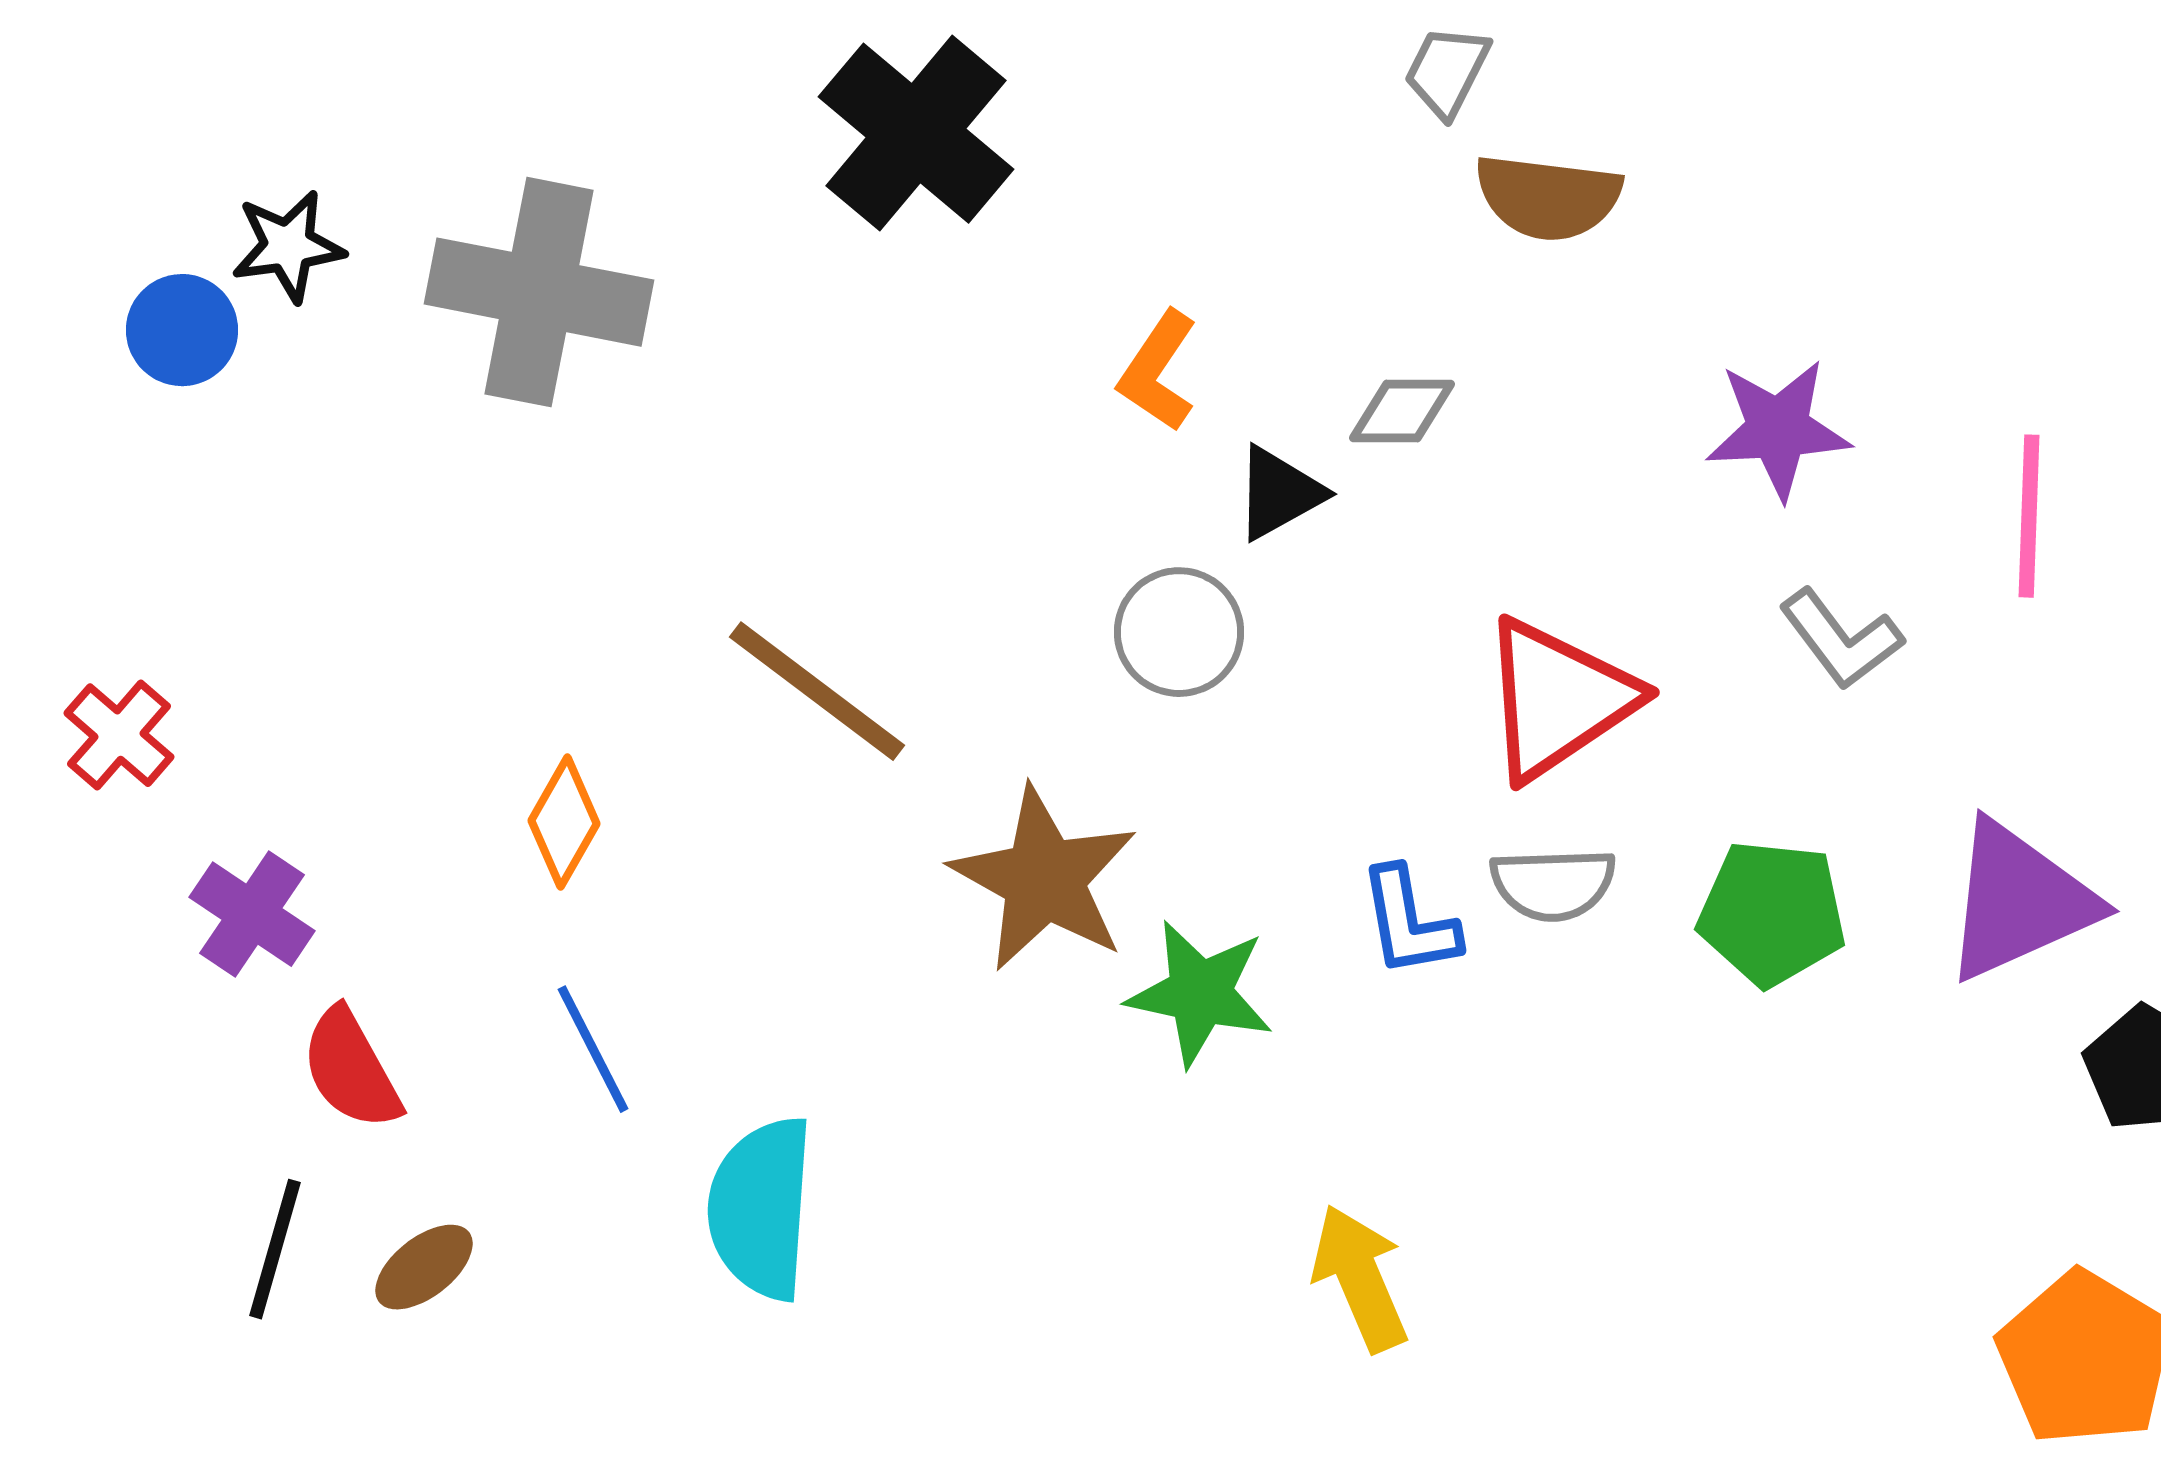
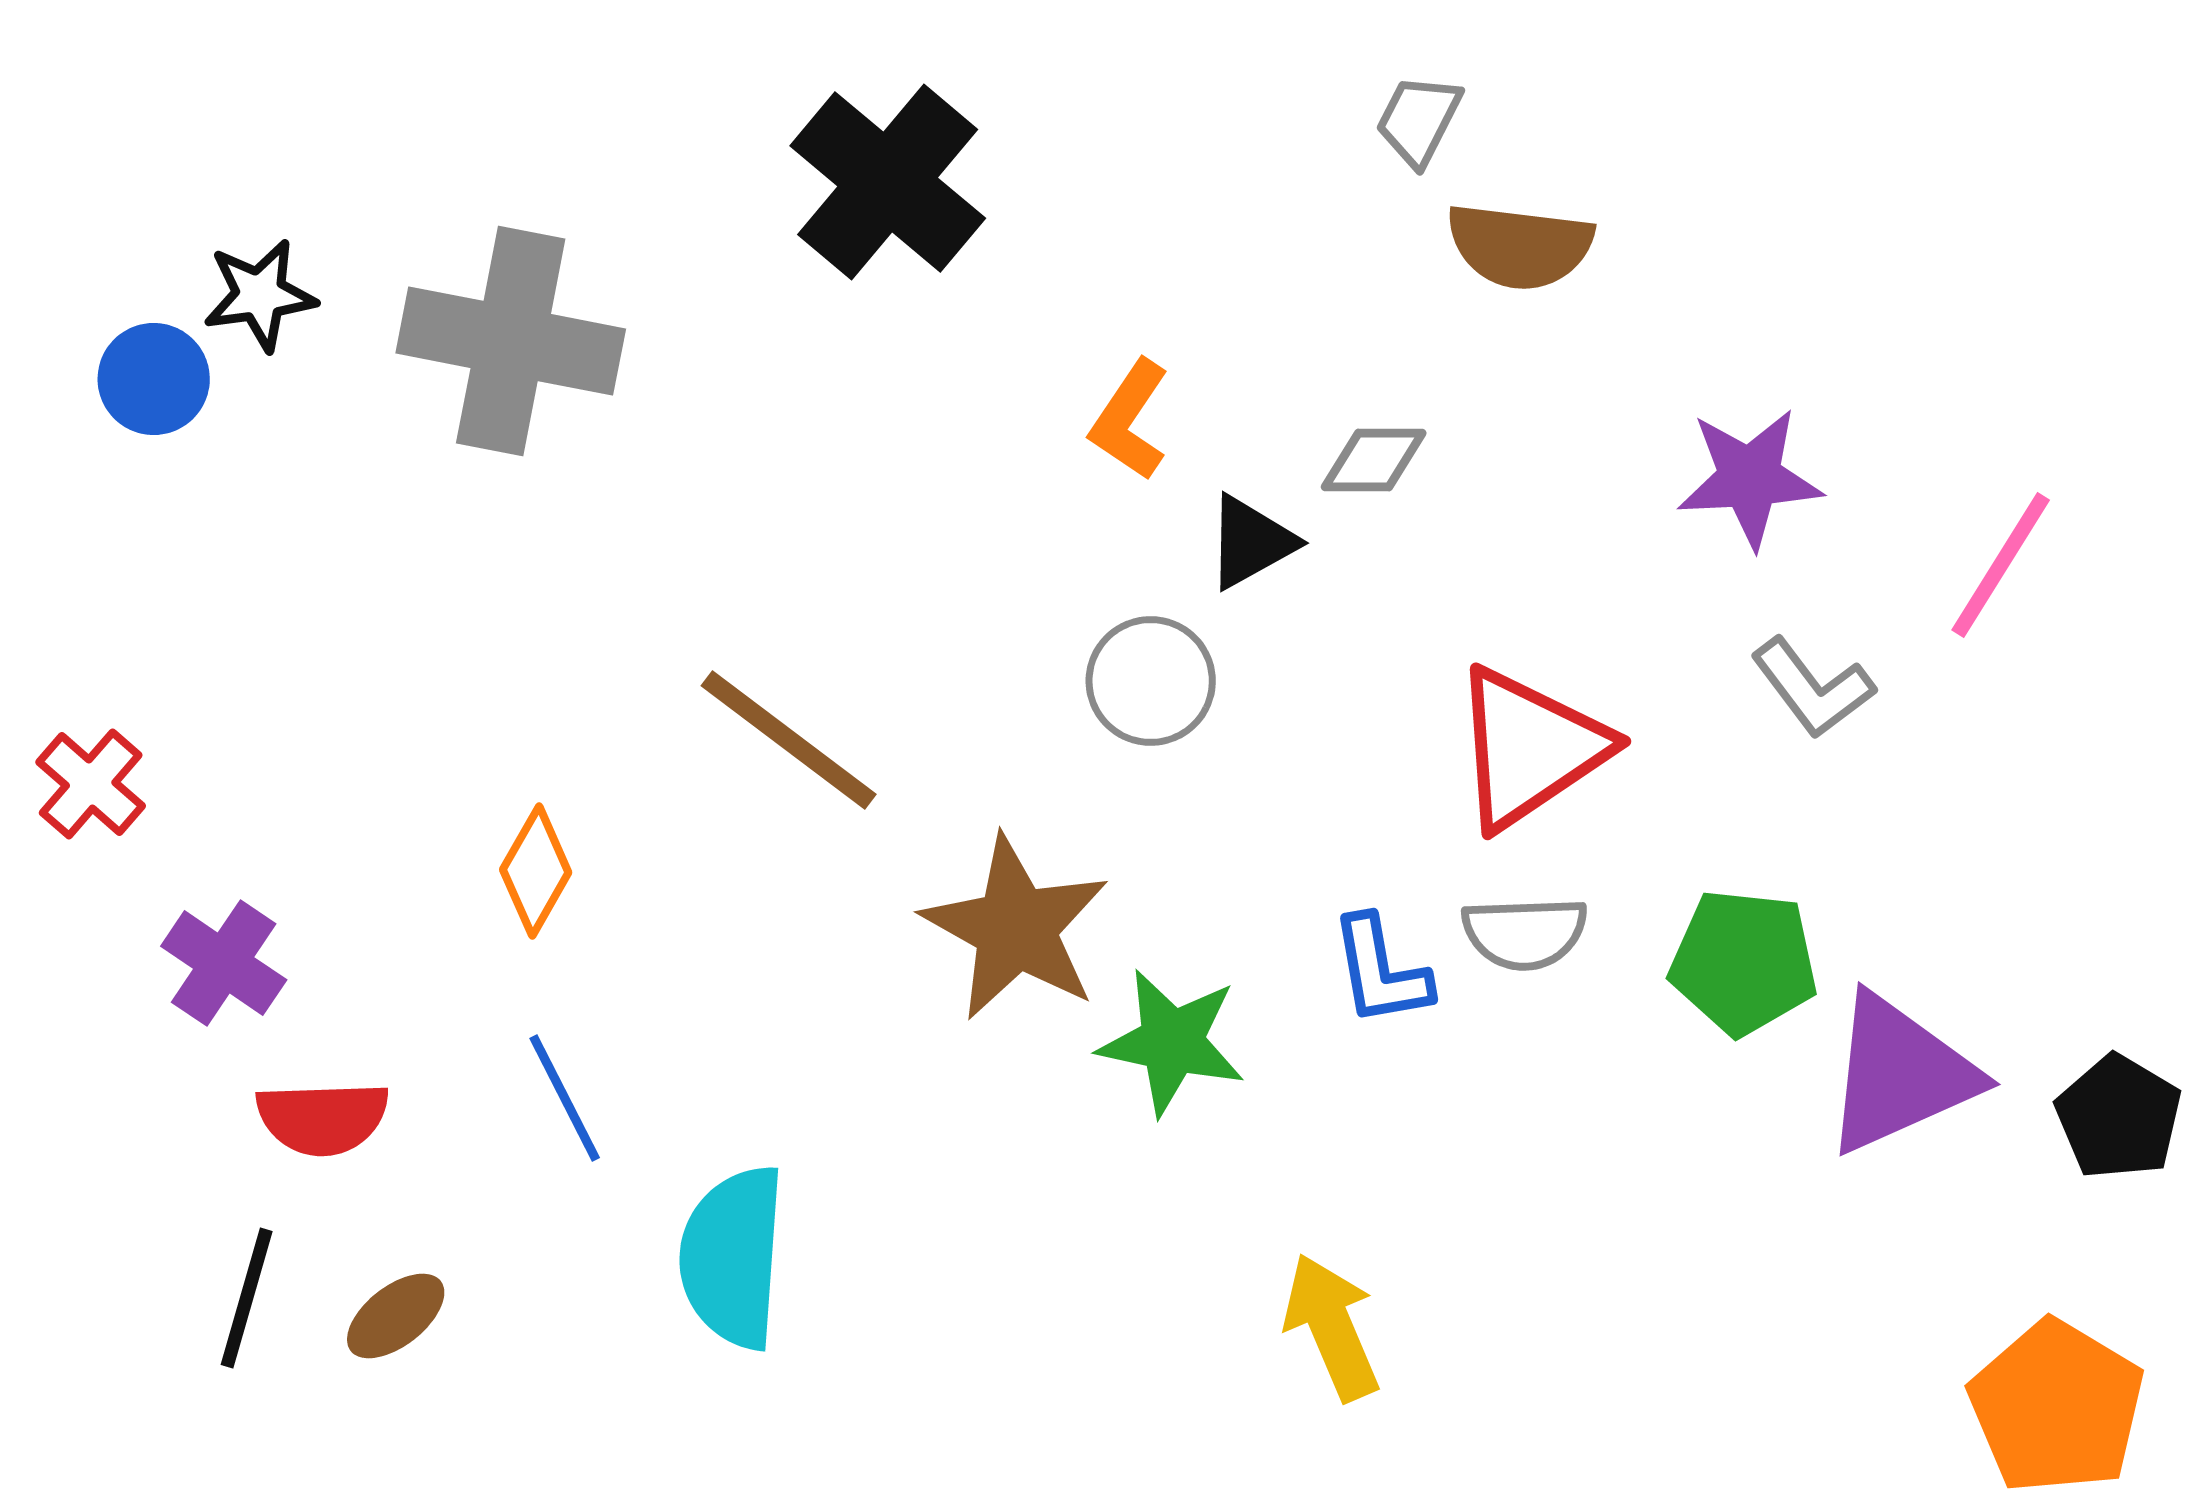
pink line: (2029, 516) -> (2001, 565), turned 30
purple triangle: (2019, 901) -> (1900, 1074), moved
red semicircle: (351, 1069) -> (323, 1118), turned -63

